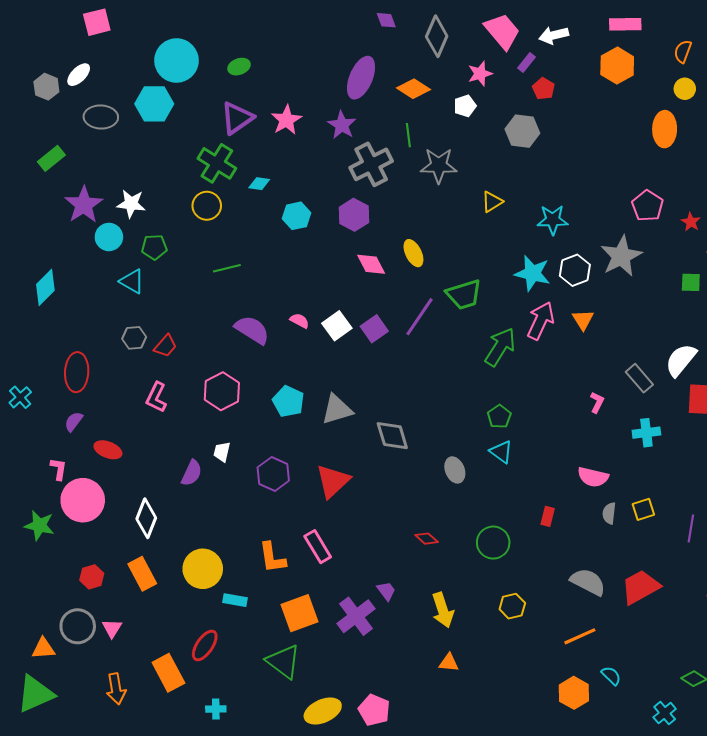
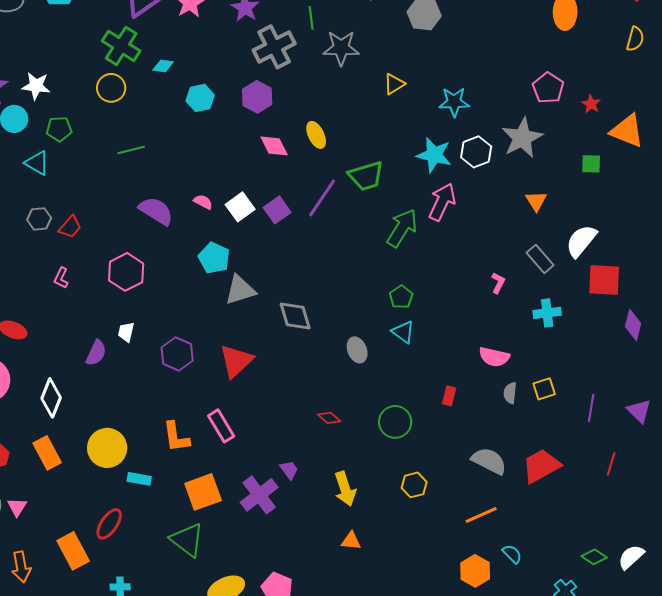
orange triangle: (583, 320) -> (536, 201), moved
pink L-shape: (156, 397) -> (61, 278), size x0.7
cyan pentagon: (288, 401) -> (214, 258), moved

